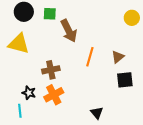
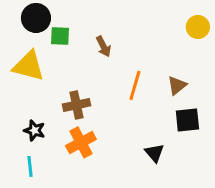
green square: (50, 14) -> (60, 36), moved
brown arrow: (69, 31) -> (103, 46), size x0.6
black star: (29, 93) -> (34, 130), moved
black triangle: (97, 113) -> (154, 153), moved

